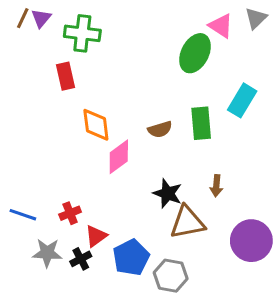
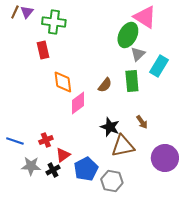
gray triangle: (256, 18) -> (138, 54), moved
pink triangle: (221, 26) -> (145, 17), size x1.4
brown semicircle: (160, 129) -> (105, 85), turned -35
brown arrow: (216, 186) -> (142, 122), turned -40

